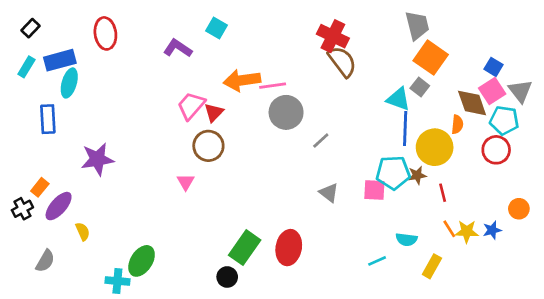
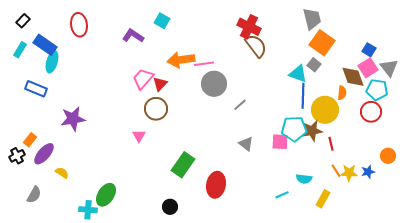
blue rectangle: (60, 60) -> (45, 45), turned 50
blue rectangle: (48, 119) -> (36, 89), turned -65
brown star: (417, 175) -> (312, 131), size x1.5
yellow semicircle: (83, 231) -> (62, 173), turned -32
green rectangle: (245, 248) -> (183, 165), moved

